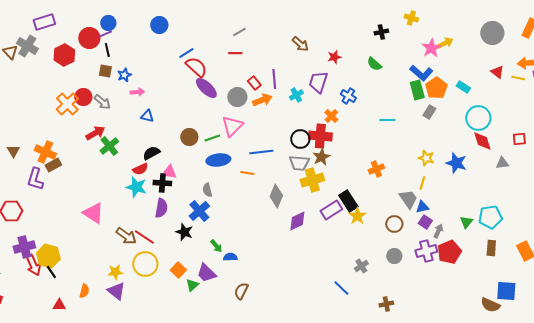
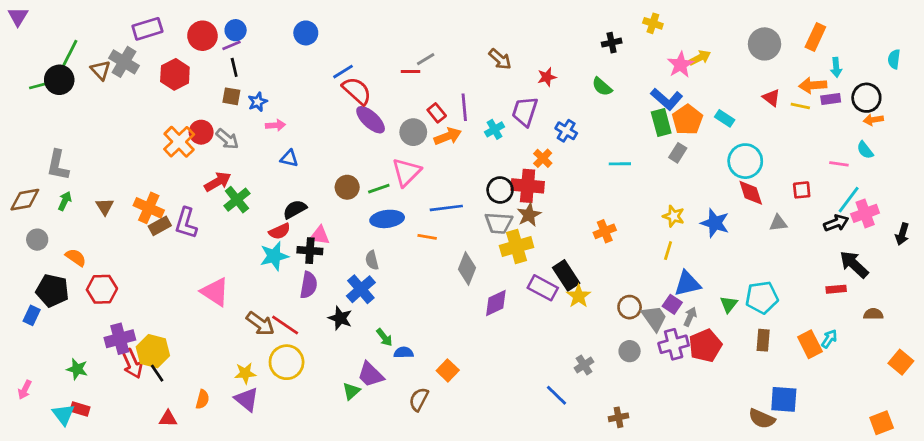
gray line: (239, 32) -> (426, 59), moved
red circle: (89, 38) -> (202, 36), moved
purple L-shape: (35, 179) -> (186, 223), moved
cyan star: (136, 187) -> (274, 256), turned -30
gray trapezoid: (408, 199) -> (654, 318), moved
blue triangle: (422, 207) -> (687, 284), moved, size x1.5
purple rectangle: (331, 210) -> (543, 288), turned 60
orange square: (178, 270) -> (448, 370), moved

